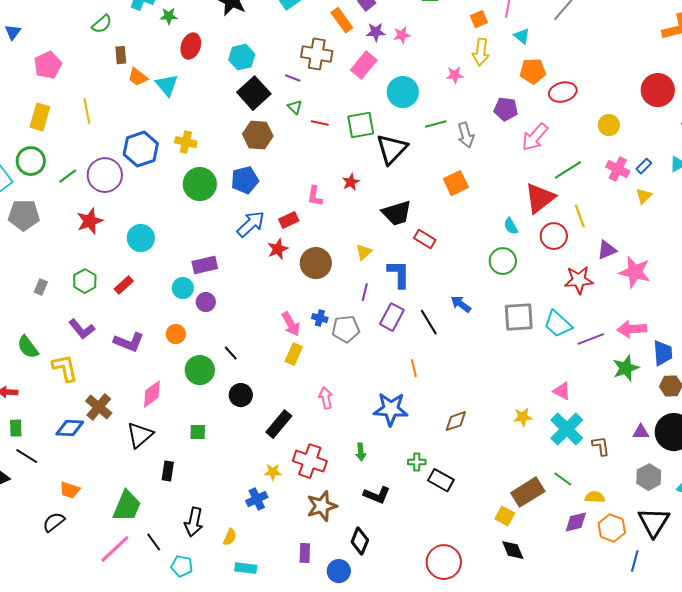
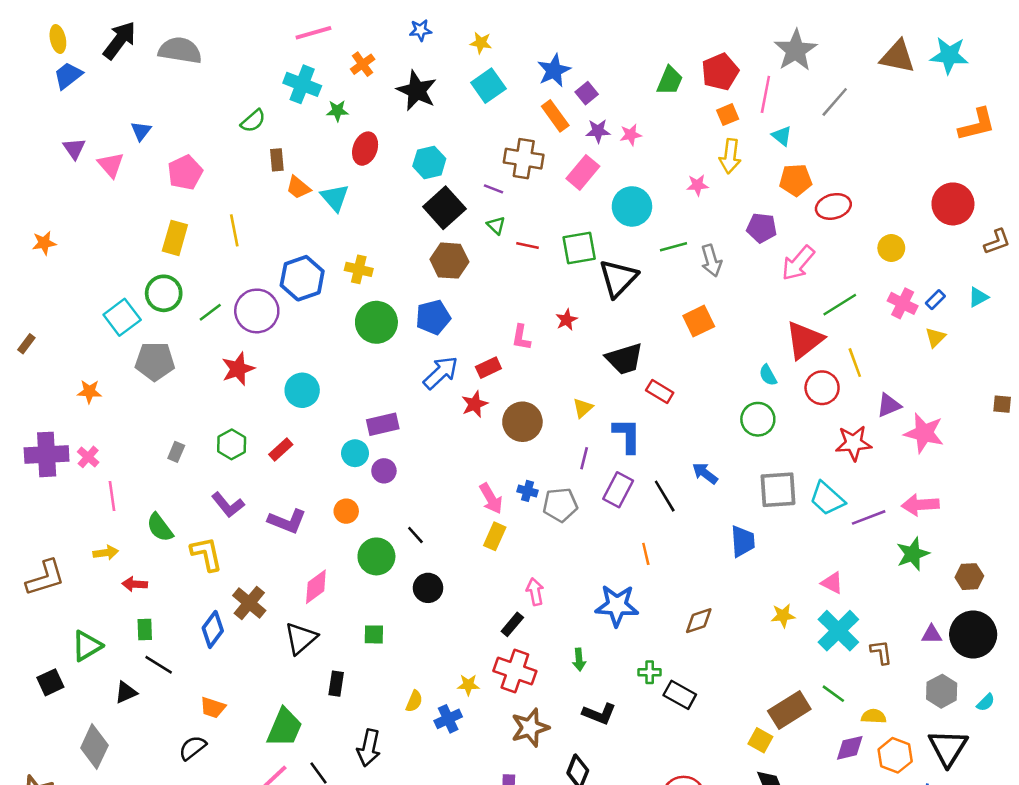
blue trapezoid: (663, 353) -> (743, 541), moved
black rectangle: (279, 424) -> (512, 624), moved, size x0.7
blue diamond: (70, 428) -> (213, 629), turned -56
yellow semicircle: (230, 537) -> (414, 701), moved

